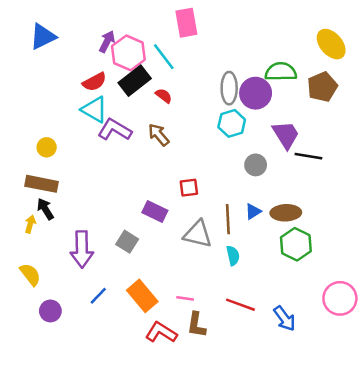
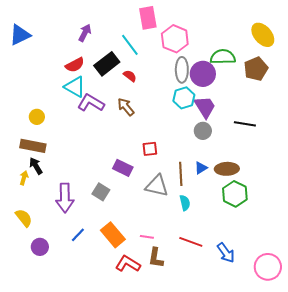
blue triangle: (43, 37) -> (20, 35), moved
pink hexagon: (128, 53) -> (175, 39), moved
purple trapezoid: (286, 135) -> (205, 107), moved
pink circle: (340, 298) -> (268, 267), moved

